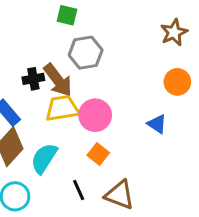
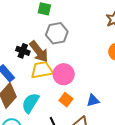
black cross: (33, 79) -> (23, 51), turned 32
blue triangle: (157, 124) -> (93, 100), moved, turned -48

